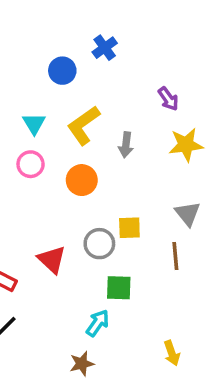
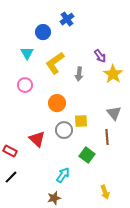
purple arrow: (168, 99) -> (100, 56), moved
cyan triangle: (34, 124) -> (27, 53), moved
yellow star: (186, 145) -> (113, 74), turned -30
orange circle: (82, 180) -> (57, 103), moved
green square: (119, 288) -> (87, 155), moved, turned 35

